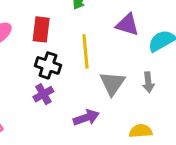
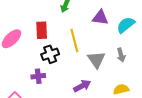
black cross: (48, 65) -> (50, 54), turned -30
purple cross: (43, 94) -> (38, 76), moved, turned 32

